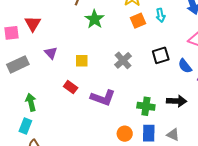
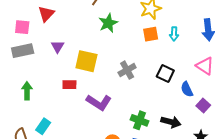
pink square: (12, 33) -> (22, 27), moved
black square: (161, 55) -> (165, 74), turned 30
yellow square: (82, 61) -> (86, 61), size x1.6
red rectangle: (71, 87) -> (69, 85), turned -48
cyan rectangle: (25, 126) -> (43, 126), moved

